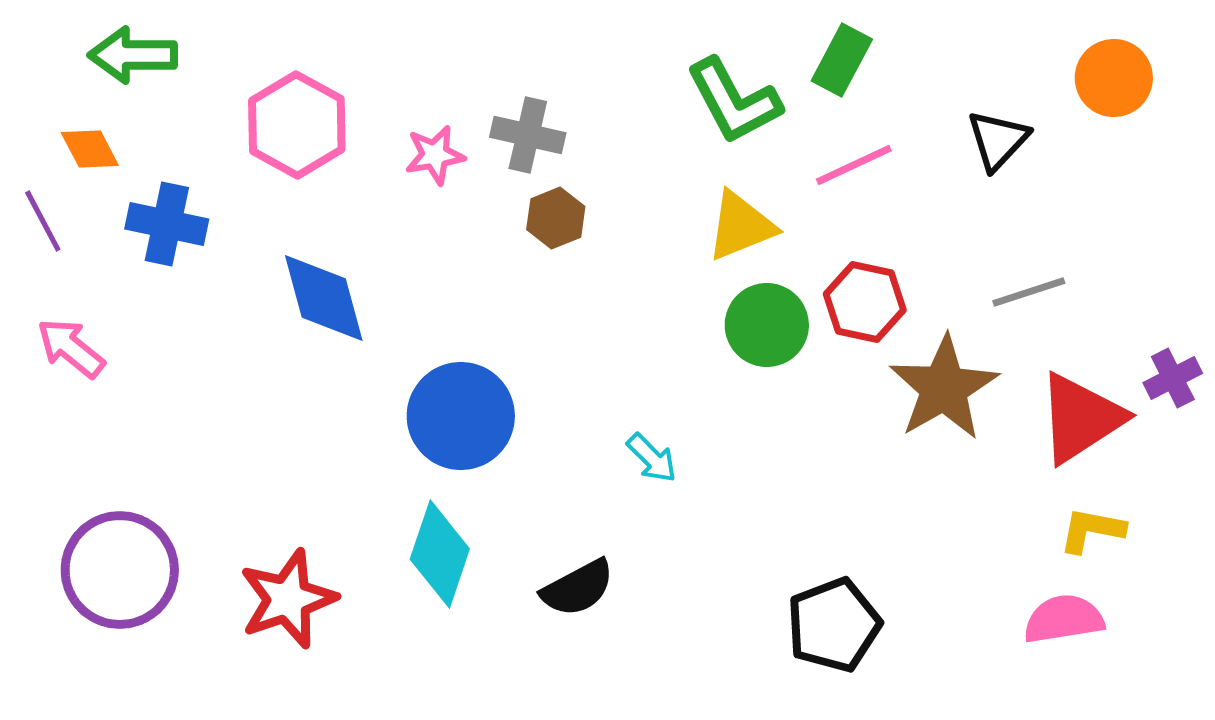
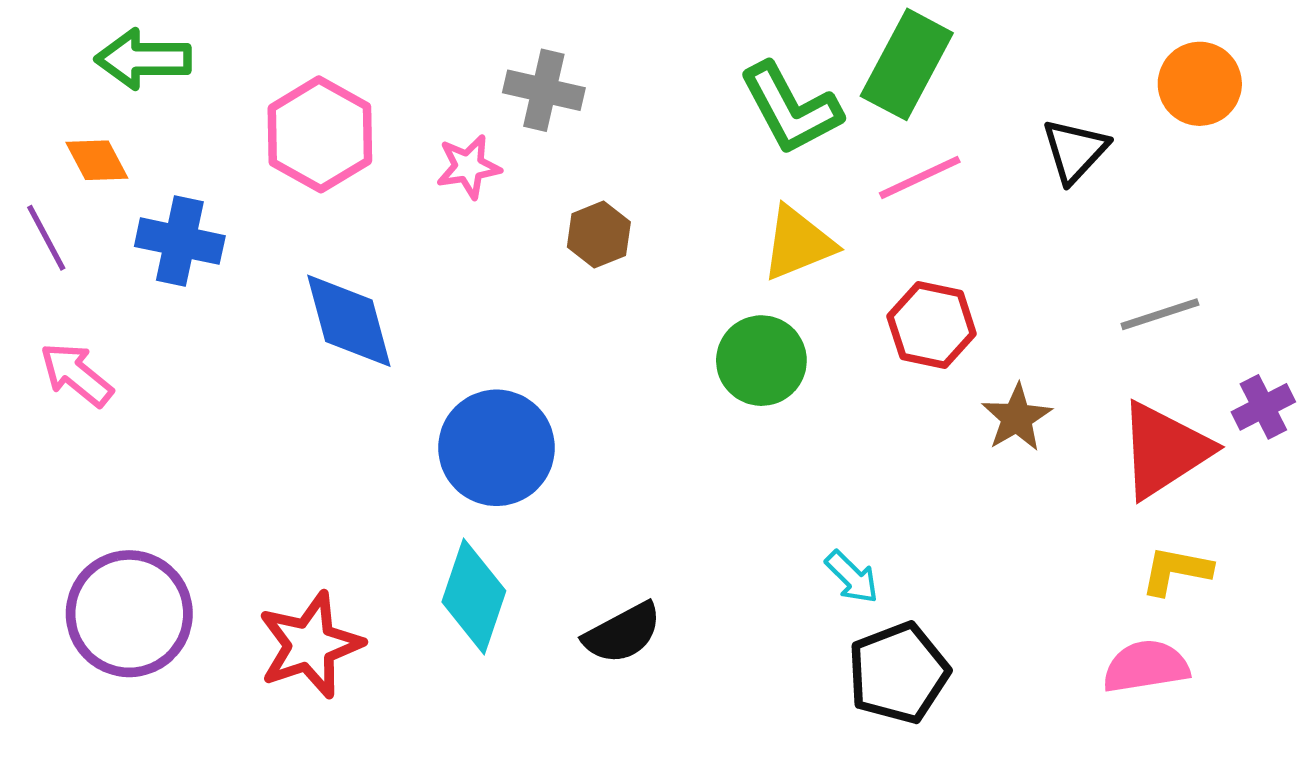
green rectangle: (842, 60) -> (907, 64), size x1.4
gray cross: (528, 135) -> (544, 90), moved
gray line: (1029, 292) -> (1160, 314), moved
green circle: (767, 325) -> (761, 361), moved
brown star: (944, 388) -> (1017, 418), size x0.6
cyan arrow: (652, 458) -> (852, 577), moved

